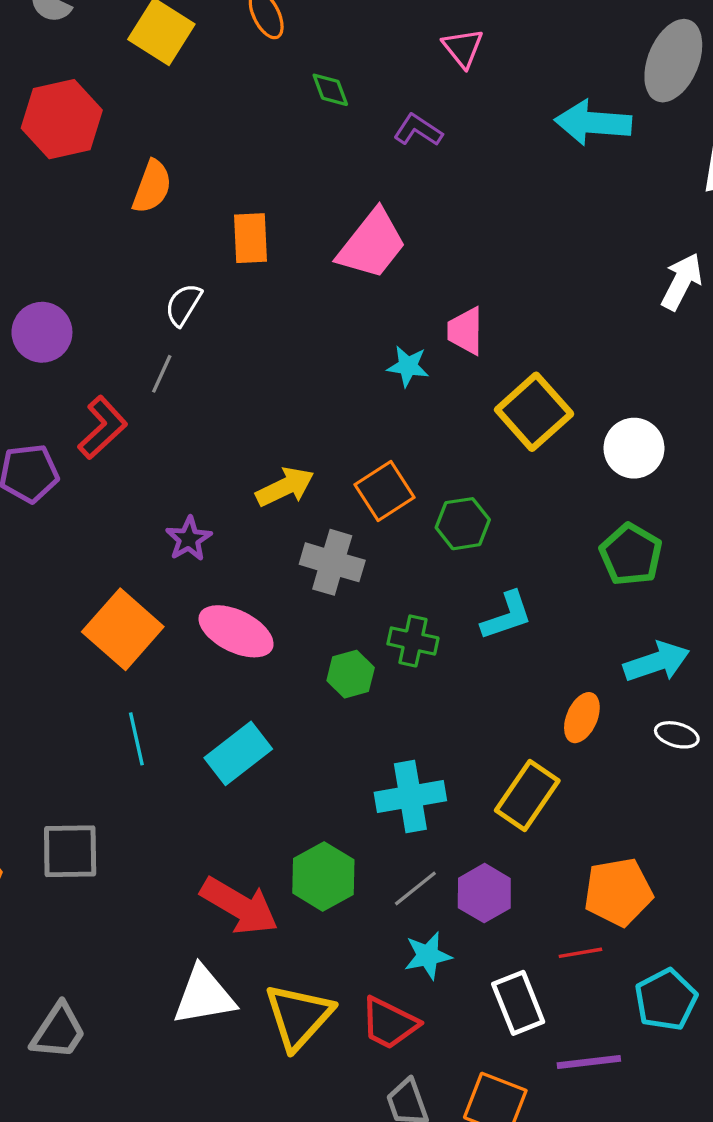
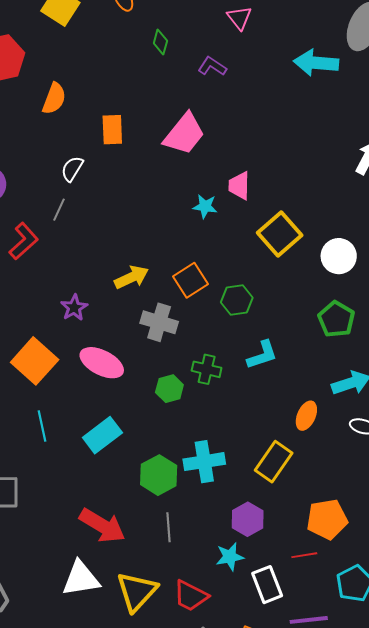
green diamond: (330, 90) -> (160, 42), turned 35
green hexagon: (323, 876) -> (159, 475), moved
gray line: (415, 888) -> (168, 527), moved, turned -56
cyan star: (428, 956) -> (230, 557), moved

